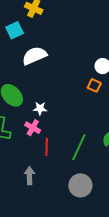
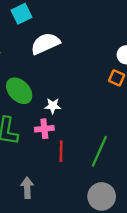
pink cross: (33, 128) -> (44, 129), turned -35
gray arrow: (29, 176) -> (27, 188), moved

